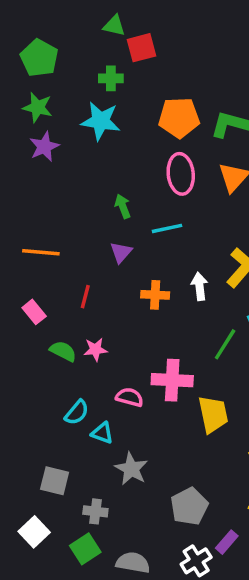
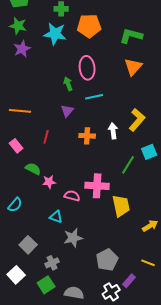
orange pentagon: (179, 118) -> (89, 26), moved
pink ellipse: (181, 174) -> (87, 68), moved
pink star: (95, 349) -> (49, 182), moved
cyan semicircle: (77, 413) -> (15, 205), moved
gray star: (131, 469) -> (73, 238), turned 30
gray square: (55, 481) -> (28, 245), turned 30
gray cross: (95, 511) -> (52, 263), turned -32

